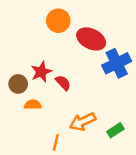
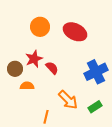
orange circle: (58, 21) -> (40, 27), moved
blue cross: (117, 63) -> (96, 72), moved
orange arrow: (83, 122) -> (68, 100), turned -110

